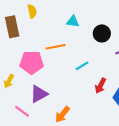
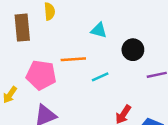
cyan line: (82, 66) -> (100, 77), moved

